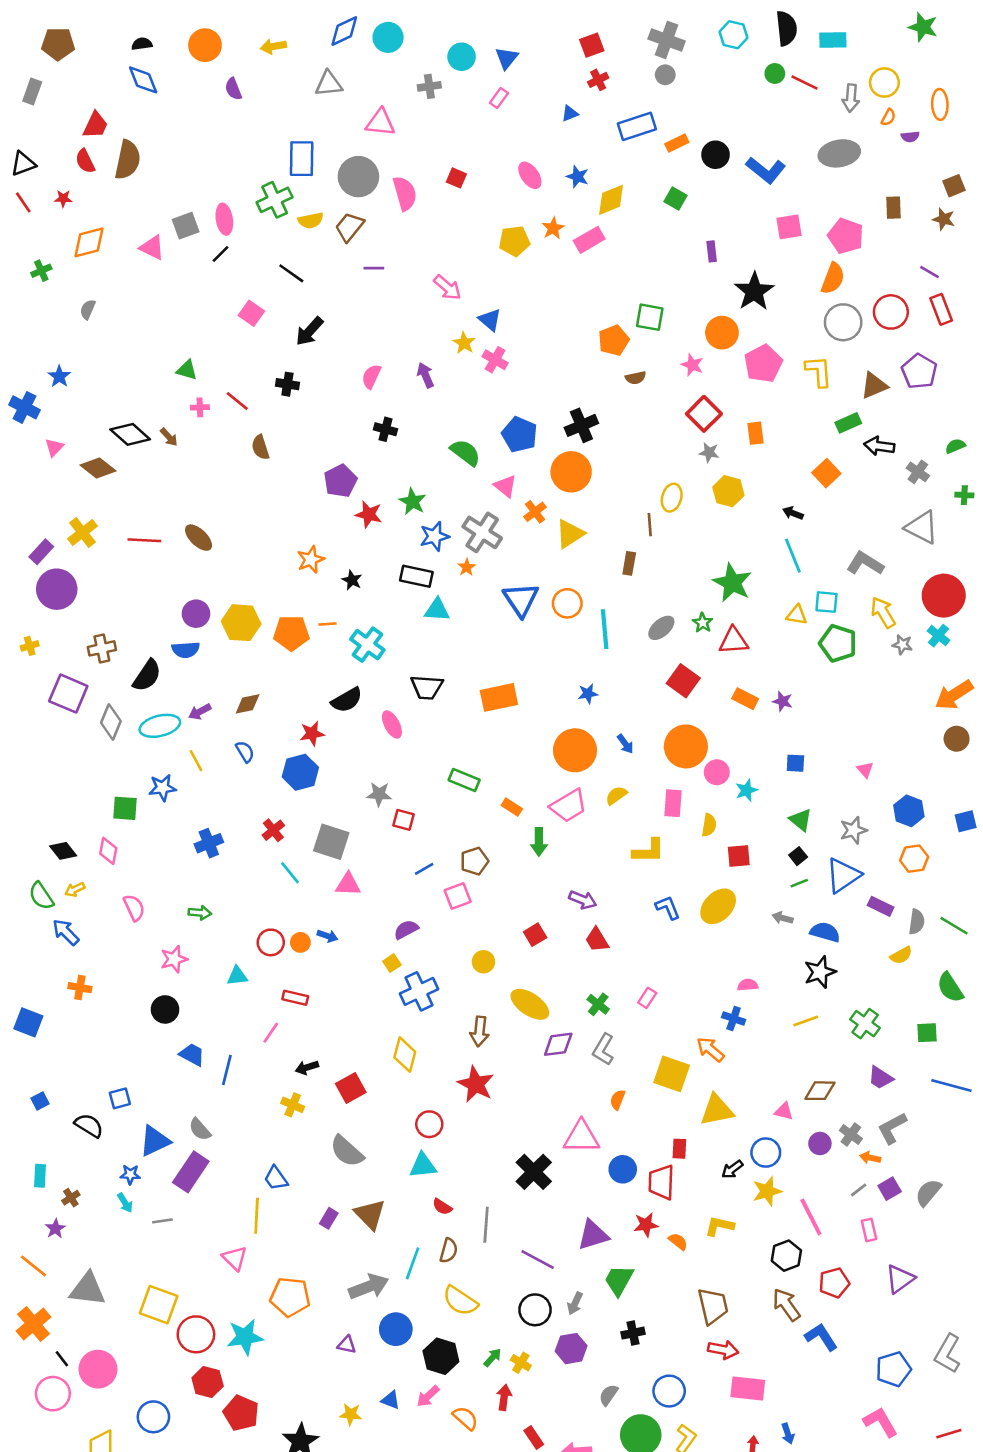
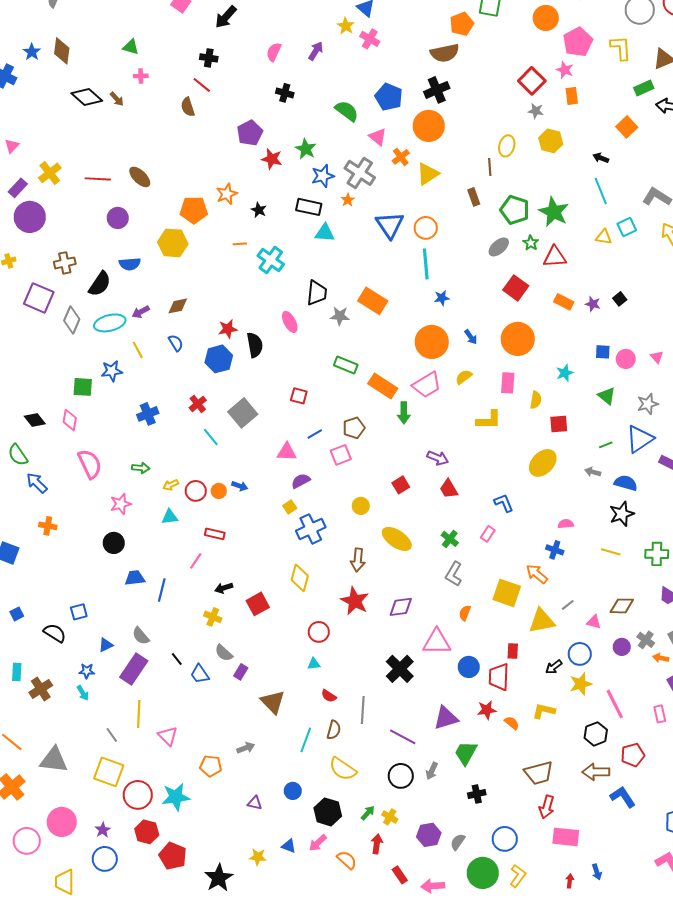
pink star: (692, 365) -> (565, 70), moved
purple arrow: (425, 375) -> (316, 51), turned 54
brown semicircle: (636, 378) -> (445, 53), moved, size x1.8
red line: (237, 401) -> (202, 85), moved
pink triangle: (54, 447) -> (12, 146), moved
brown diamond: (98, 468) -> (62, 51), moved, turned 60
brown rectangle: (629, 563) -> (474, 197), turned -30
cyan square: (826, 602) -> (627, 227), turned -30
purple circle: (196, 614) -> (118, 218), moved
cyan line: (605, 629) -> (426, 264), moved
orange pentagon: (291, 633) -> (194, 210), moved
green pentagon: (838, 643) -> (515, 210), moved
black trapezoid: (427, 687) -> (317, 293), turned -88
orange rectangle: (499, 697) -> (373, 301), turned 44
black semicircle: (347, 700) -> (255, 345), moved, turned -70
pink circle: (717, 772) -> (626, 359), moved
gray star: (379, 794) -> (340, 316), moved
orange rectangle: (512, 807) -> (383, 386), size x1.8
gray square: (331, 842) -> (243, 413), turned 32
black square: (798, 856) -> (620, 299), moved
pink triangle: (348, 884) -> (287, 452), moved
yellow arrow: (75, 890) -> (171, 485), moved
pink semicircle: (134, 908) -> (90, 464), size x1.4
blue L-shape: (668, 908) -> (504, 503), moved
yellow line: (806, 1021) -> (611, 552), turned 36
green cross: (865, 1024) -> (657, 554), turned -35
purple diamond: (558, 1044) -> (401, 607), moved
blue trapezoid: (192, 1055) -> (135, 578), turned -35
blue triangle: (155, 1141) -> (106, 645), size x0.6
gray semicircle: (347, 1151) -> (224, 653), moved, size x0.7
cyan triangle: (423, 1165) -> (314, 664), size x0.6
gray line: (859, 1190) -> (568, 605), moved
brown cross: (71, 1198) -> (41, 689), size x1.6
yellow line: (257, 1216) -> (139, 714), moved
purple rectangle: (329, 1218) -> (241, 672), moved
gray line: (162, 1221) -> (112, 735), moved, turned 63
purple star: (55, 1229) -> (103, 830), moved
gray arrow: (369, 1287) -> (246, 748), moved, size x0.6
orange pentagon: (290, 1297) -> (211, 766), size x0.7
brown arrow: (786, 1305) -> (596, 772), turned -56
brown trapezoid: (713, 1306) -> (539, 773), turned 88
blue circle: (396, 1329) -> (293, 791), size x0.7
purple hexagon: (571, 1349) -> (429, 835), moved
red arrow: (723, 1350) -> (547, 807), turned 95
black line: (62, 1359) -> (177, 659), moved

